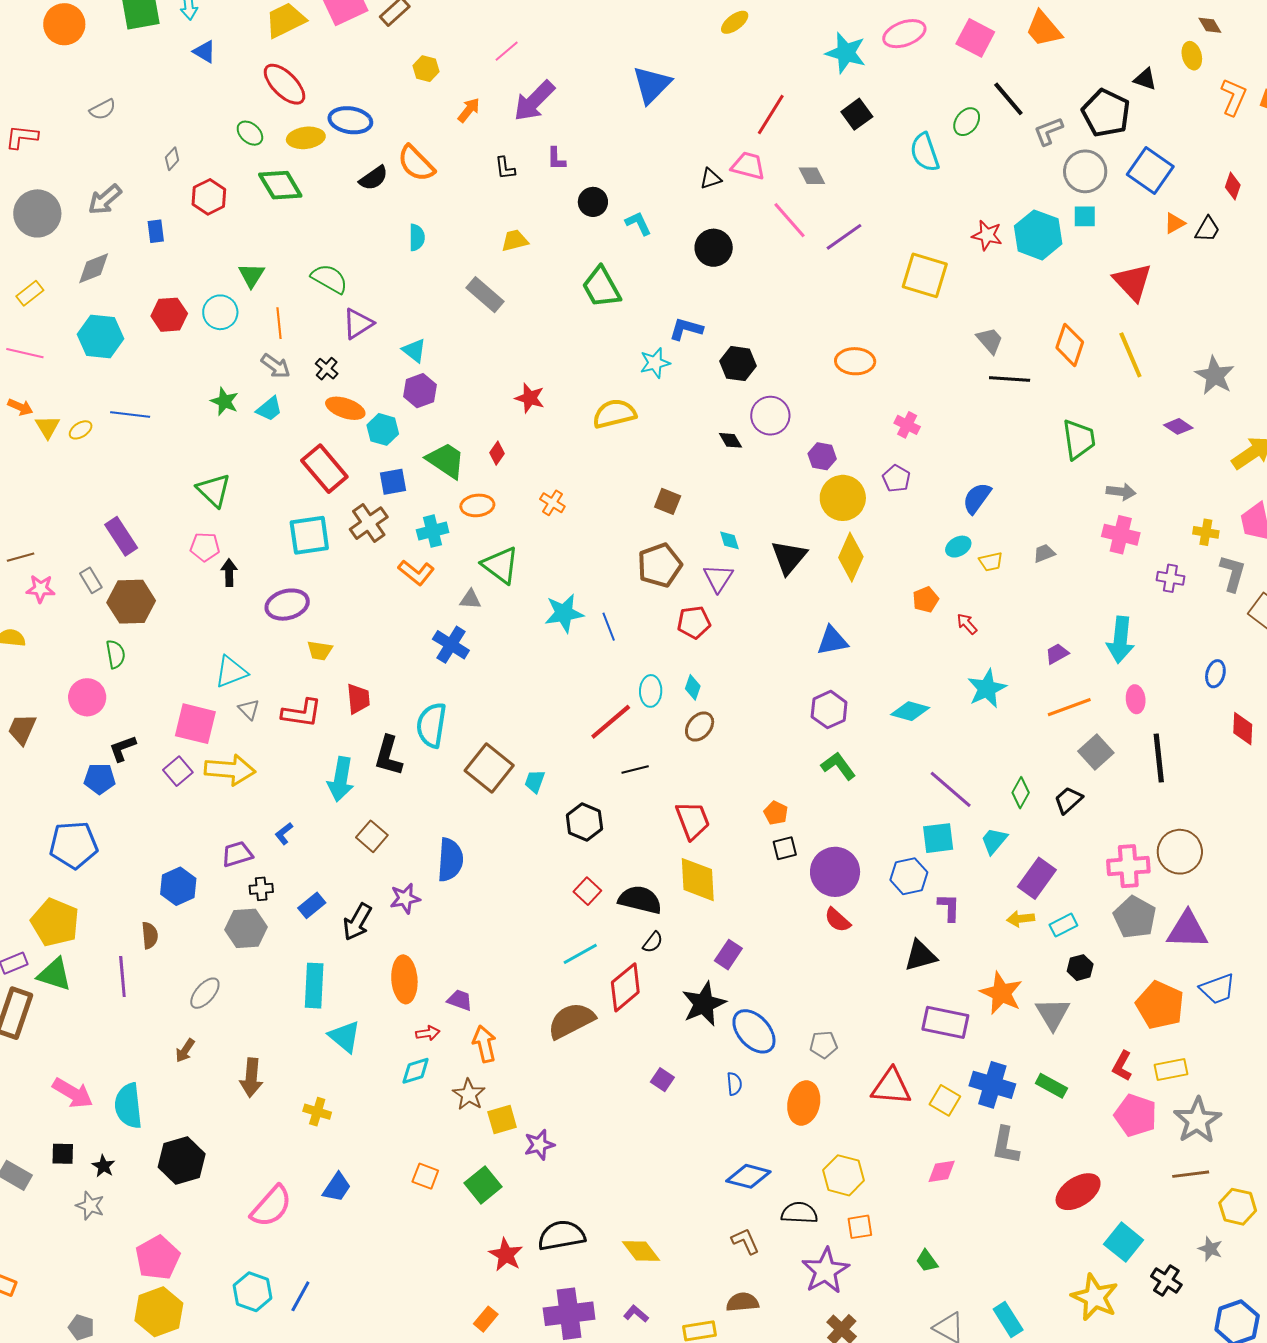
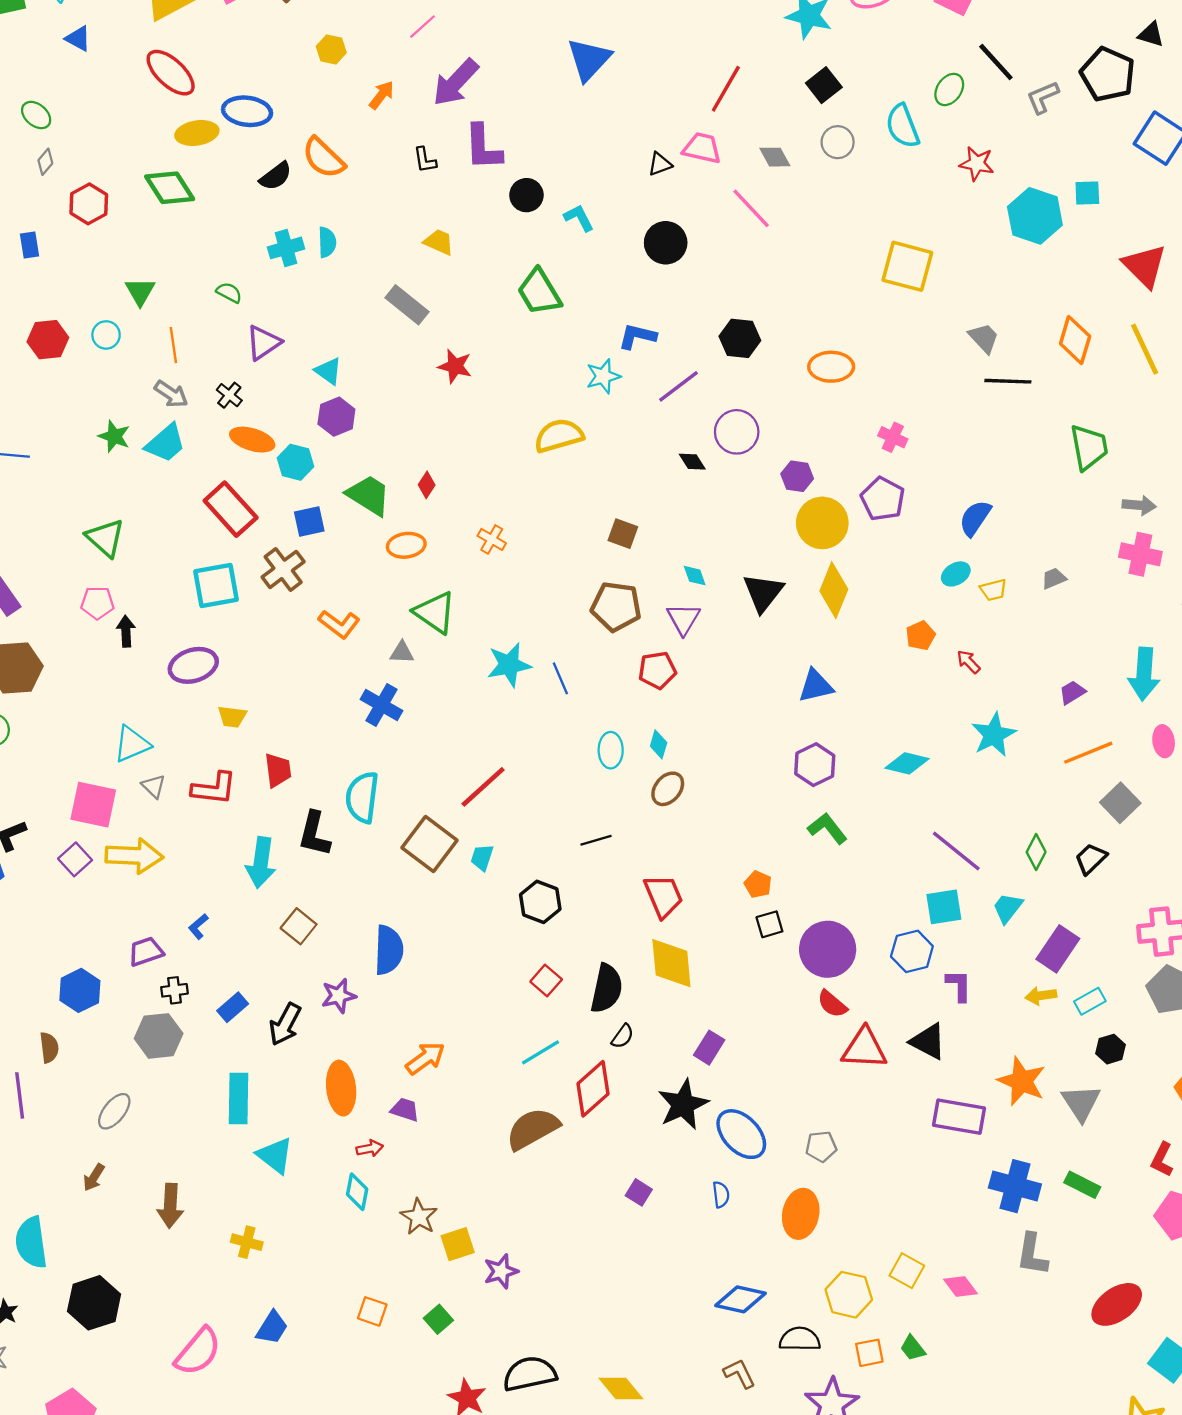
green ellipse: (250, 133) -> (36, 115), moved
purple L-shape: (556, 159) -> (483, 147), size x1.8
gray circle: (1085, 171) -> (838, 142), moved, size x0.7
red star: (987, 235) -> (977, 164), moved
purple line: (844, 237) -> (678, 386), moved
yellow trapezoid: (515, 240) -> (439, 242), turned 40
green semicircle: (329, 279) -> (229, 293), size x0.6
cyan circle: (220, 312) -> (106, 335), size x0.7
black hexagon: (738, 364) -> (740, 338), moved
red star: (530, 398) -> (455, 366), moved
cyan trapezoid: (269, 409) -> (166, 443), size x1.4
purple pentagon: (896, 479) -> (883, 499), size x1.4
cyan cross: (433, 531) -> (286, 248), moved
brown pentagon: (660, 565) -> (616, 606), turned 30
red line: (611, 722) -> (483, 787), moved
black semicircle: (640, 900) -> (607, 988), turned 90
black triangle: (920, 956) -> (928, 1041), turned 45
orange arrow: (484, 1044) -> (425, 1058), moved, turned 69
cyan diamond: (416, 1071) -> (357, 1192), turned -60
red triangle: (891, 1087) -> (864, 1048), moved
yellow square: (945, 1100) -> (907, 1271), moved
pink diamond: (942, 1171) -> (960, 1286), turned 64
green square: (483, 1185) -> (438, 1319), size x0.7
green trapezoid: (927, 1261) -> (913, 1348), moved

